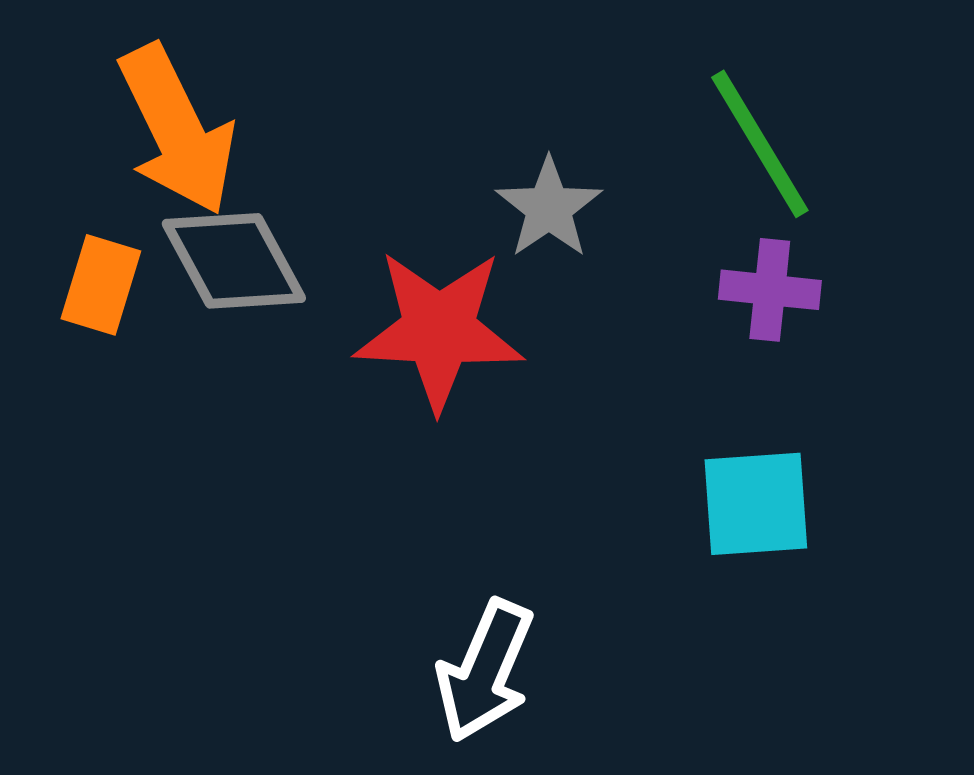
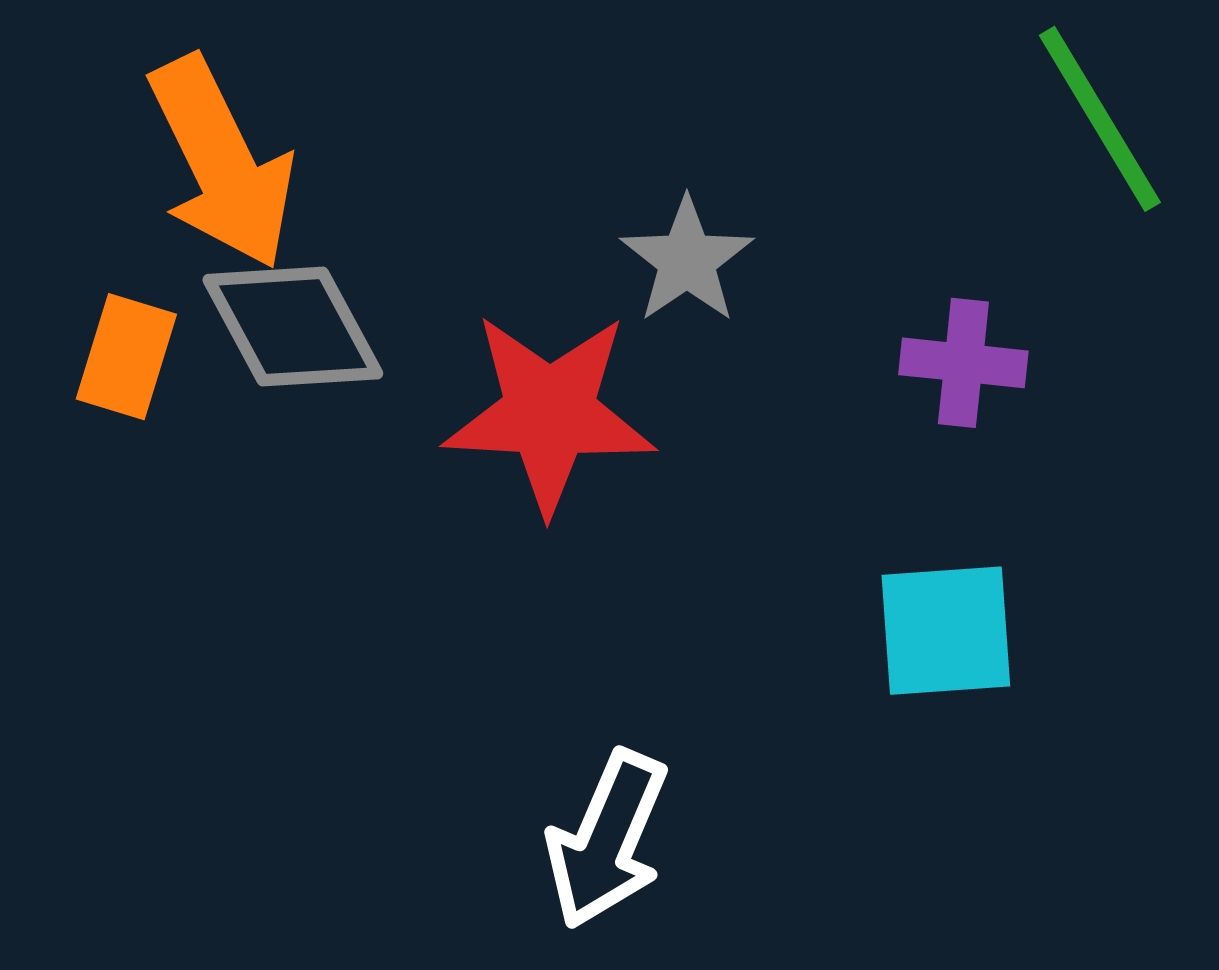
green line: (760, 144) -> (1100, 119), moved

